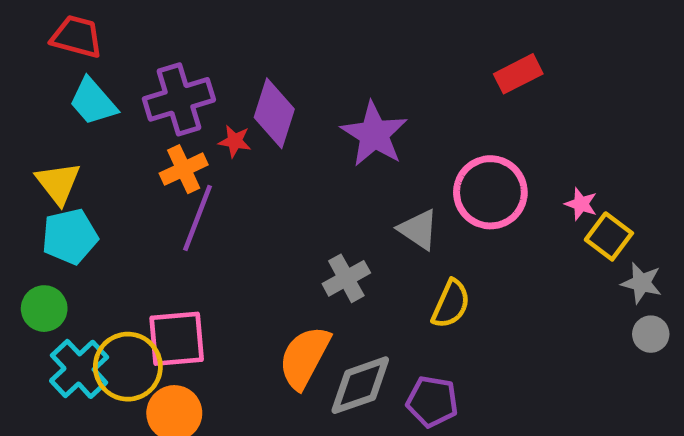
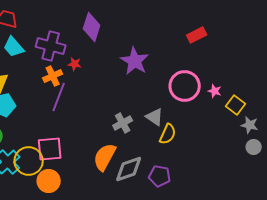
purple cross: (179, 99) -> (51, 46), turned 32
purple diamond: (274, 113) -> (92, 27), moved
pink star: (581, 204) -> (215, 91), moved
gray triangle: (418, 230) -> (155, 117), moved

